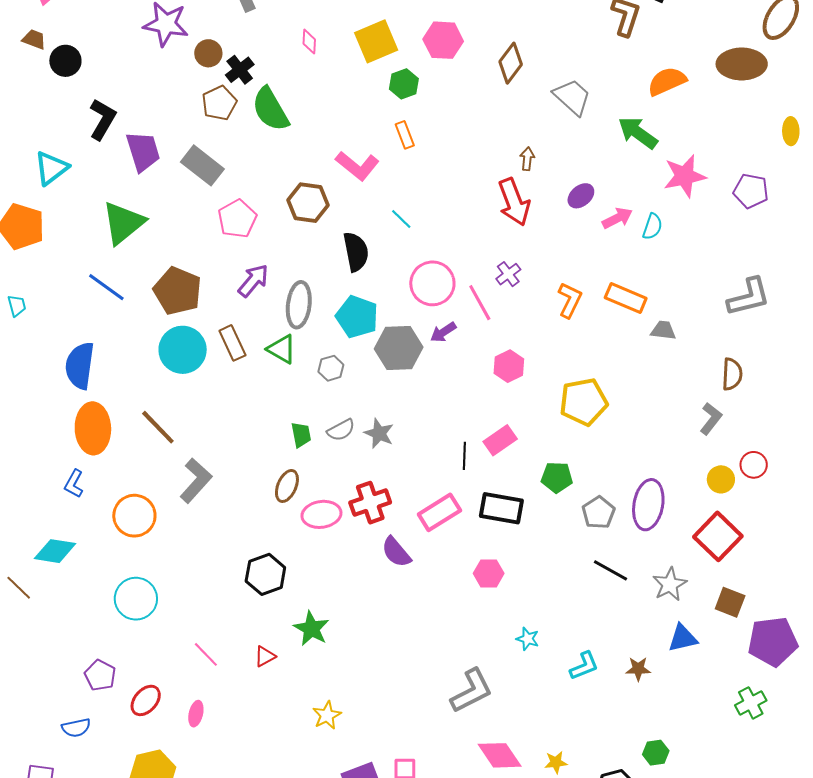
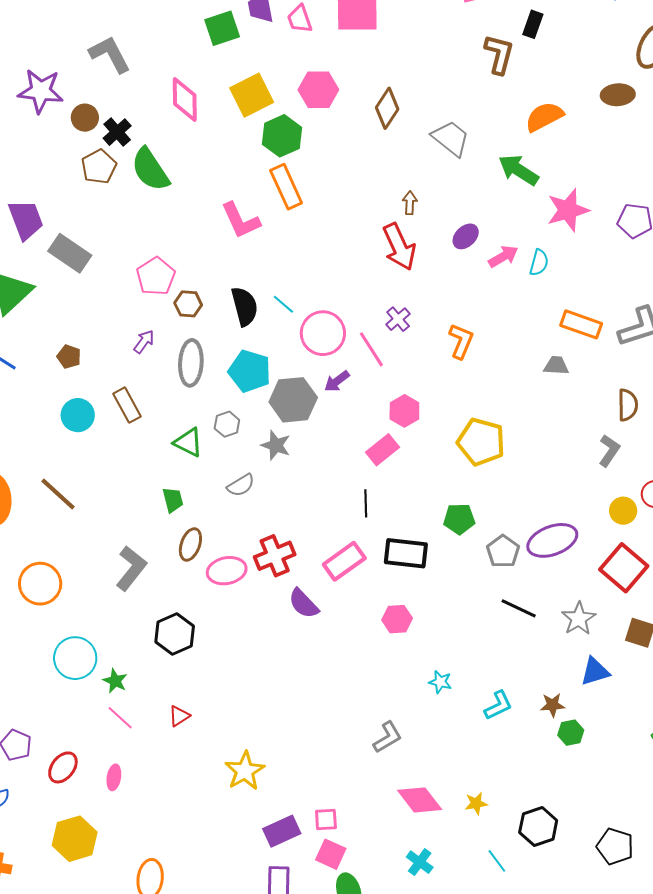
pink diamond: (309, 42) -> (185, 100), size x1.8
brown ellipse: (742, 64) -> (618, 95), size x0.7
green hexagon: (404, 84) -> (282, 136), size x1.4
orange rectangle: (405, 135) -> (286, 187), size x1.6
gray rectangle: (202, 165) -> (70, 253), moved
pink L-shape: (357, 166) -> (241, 220), turned 30
brown hexagon: (308, 203) -> (188, 304), moved, size x0.7
pink pentagon: (237, 219) -> (156, 276), moved
cyan line: (401, 219) -> (283, 304), moved
purple arrow: (253, 281) -> (144, 342), size x0.7
brown pentagon: (178, 291) -> (69, 357), size x0.5
orange rectangle: (626, 298) -> (581, 324), moved
green triangle: (282, 349) -> (188, 442), moved
cyan circle: (183, 350) -> (78, 415), size x0.7
yellow pentagon: (584, 402) -> (481, 442), turned 30
gray star: (379, 433) -> (276, 445), moved
green trapezoid: (301, 435) -> (173, 500), moved
pink rectangle: (500, 440) -> (382, 450), moved
gray L-shape: (196, 481) -> (131, 568), moved
purple ellipse: (648, 505) -> (552, 540), turned 63
cyan circle: (136, 599) -> (75, 658), moved
green star: (311, 629) -> (115, 681), moved, size x0.7
gray L-shape: (472, 691) -> (388, 737), size x0.7
yellow star: (327, 715) -> (245, 771), size x1.4
green hexagon: (656, 753) -> (571, 733), moved

